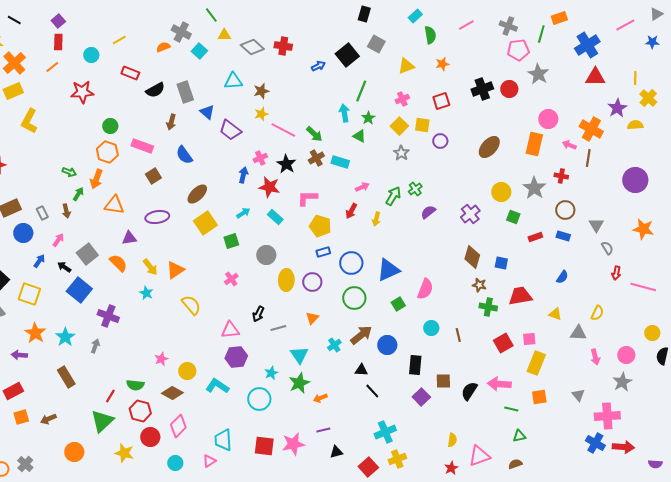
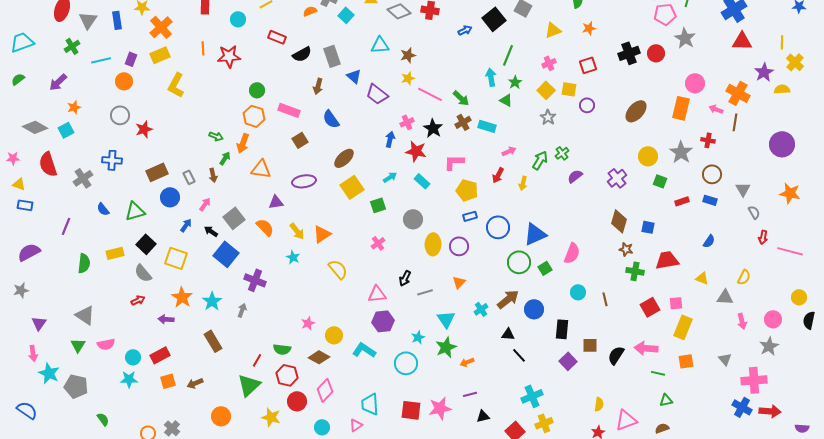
orange line: (52, 67) -> (203, 48), moved, turned -56
green circle: (354, 298) -> (519, 262), moved

